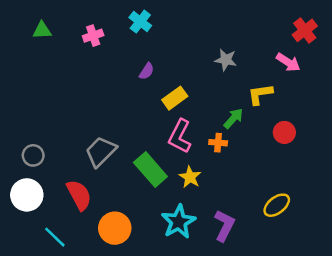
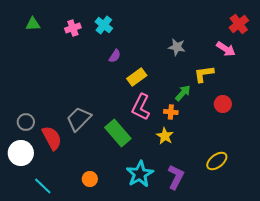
cyan cross: (140, 22) -> (104, 25), moved
yellow star: (190, 177) -> (165, 136), moved
red semicircle: (79, 195) -> (52, 138), moved
orange circle: (115, 228) -> (90, 179), size x0.6

